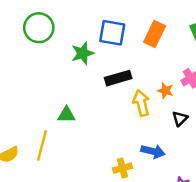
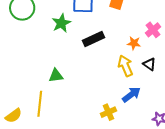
yellow arrow: (141, 103) -> (125, 66), moved
black triangle: (180, 119) -> (149, 64), turned -32
blue arrow: (153, 151) -> (131, 95), turned -42

